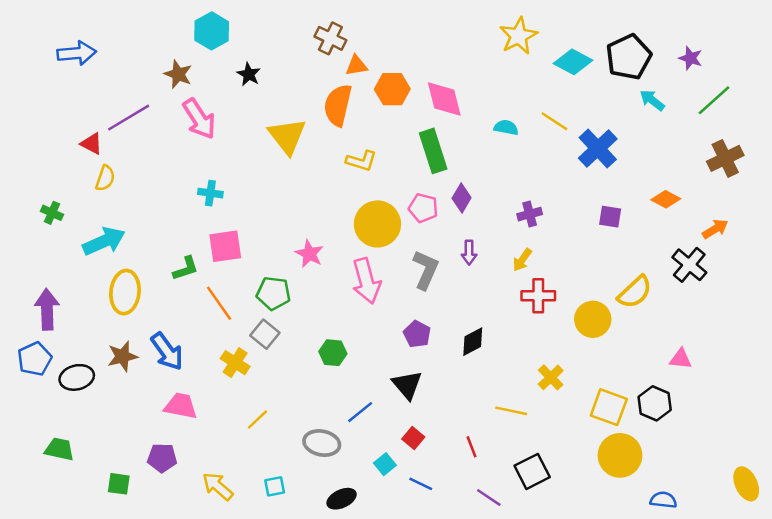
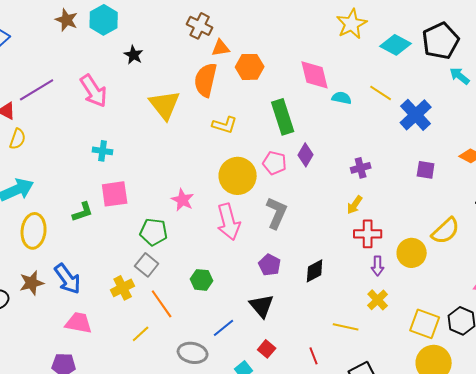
brown star: (178, 74) -> (67, 20), moved
pink diamond: (444, 99) -> (315, 75), moved
purple arrow: (469, 252) -> (378, 266), moved
orange line: (219, 303) -> (162, 304), moved
yellow cross: (235, 363) -> (123, 288), turned 30

